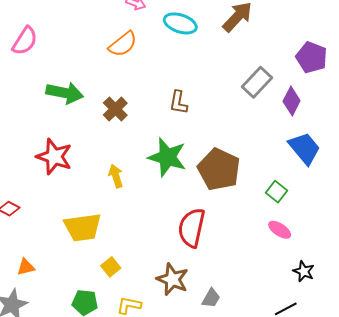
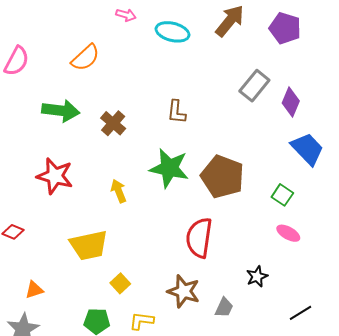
orange semicircle: (123, 44) -> (85, 58), moved
purple pentagon: (312, 57) -> (285, 28), moved
black star: (304, 271) -> (257, 276), moved, turned 30

